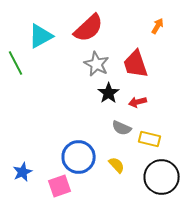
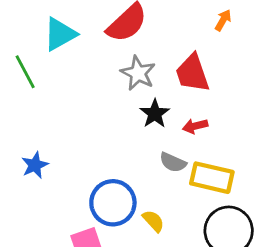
yellow rectangle: (150, 139) -> (212, 178), size x1.4
yellow semicircle: (117, 165) -> (153, 221), moved
blue star: (23, 172) -> (35, 165), moved

